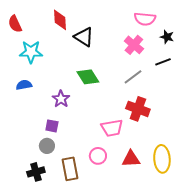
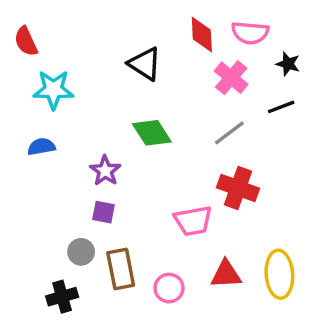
red diamond: (60, 20) -> (202, 34), moved
purple square: (52, 126) -> (103, 212), moved
pink circle: (98, 156) -> (169, 288), moved
brown rectangle: (70, 169) -> (121, 269), moved

